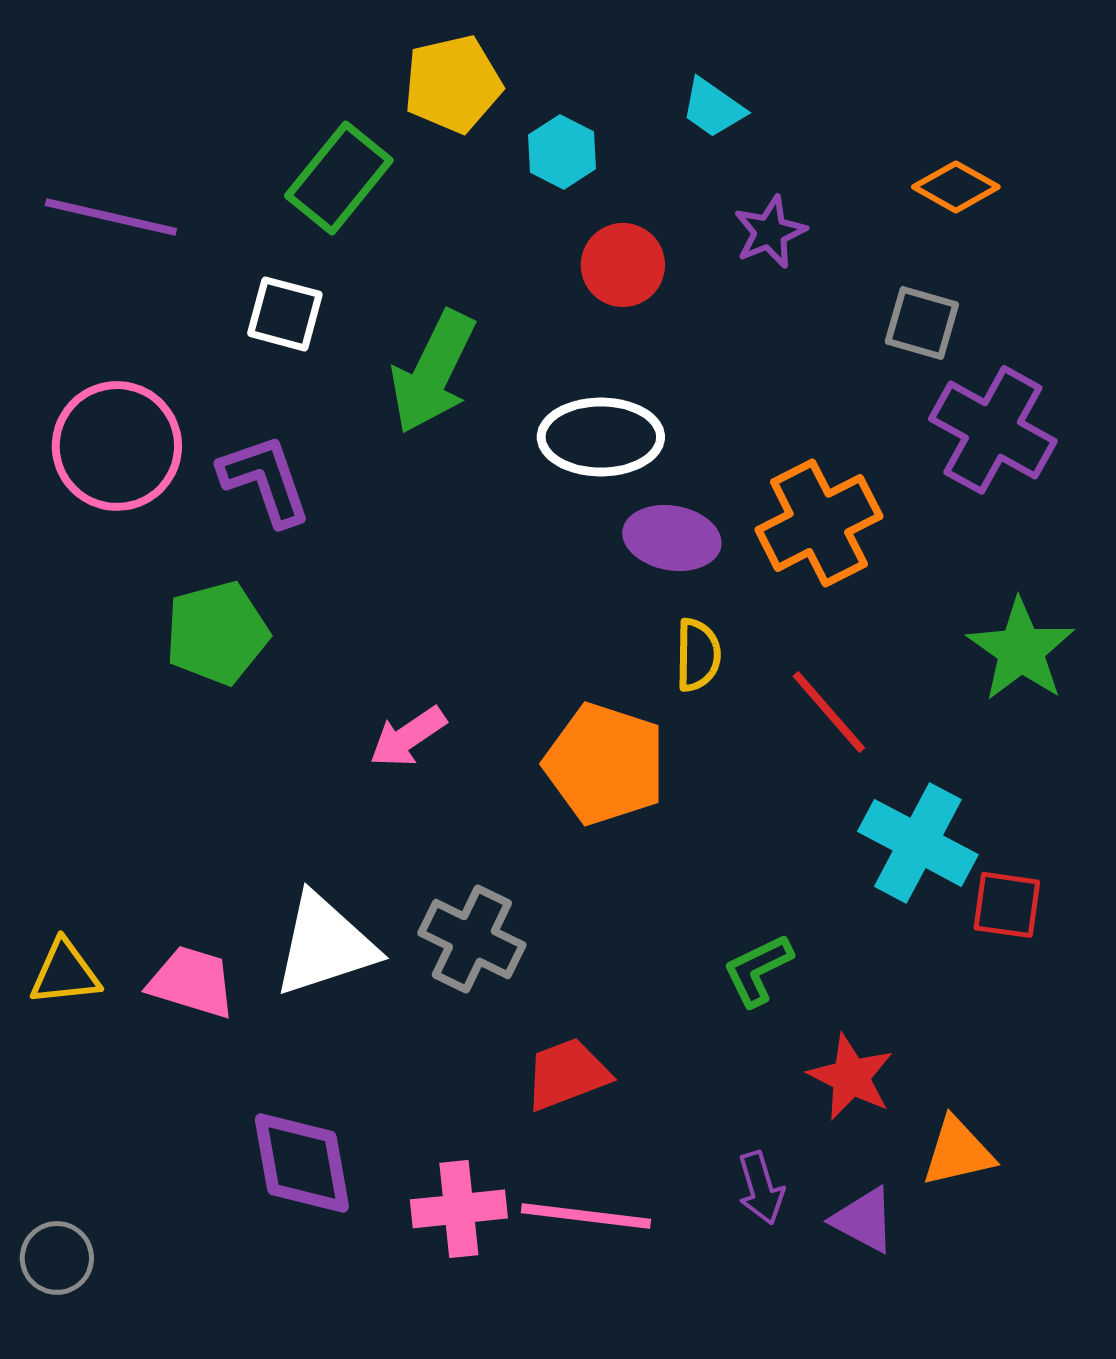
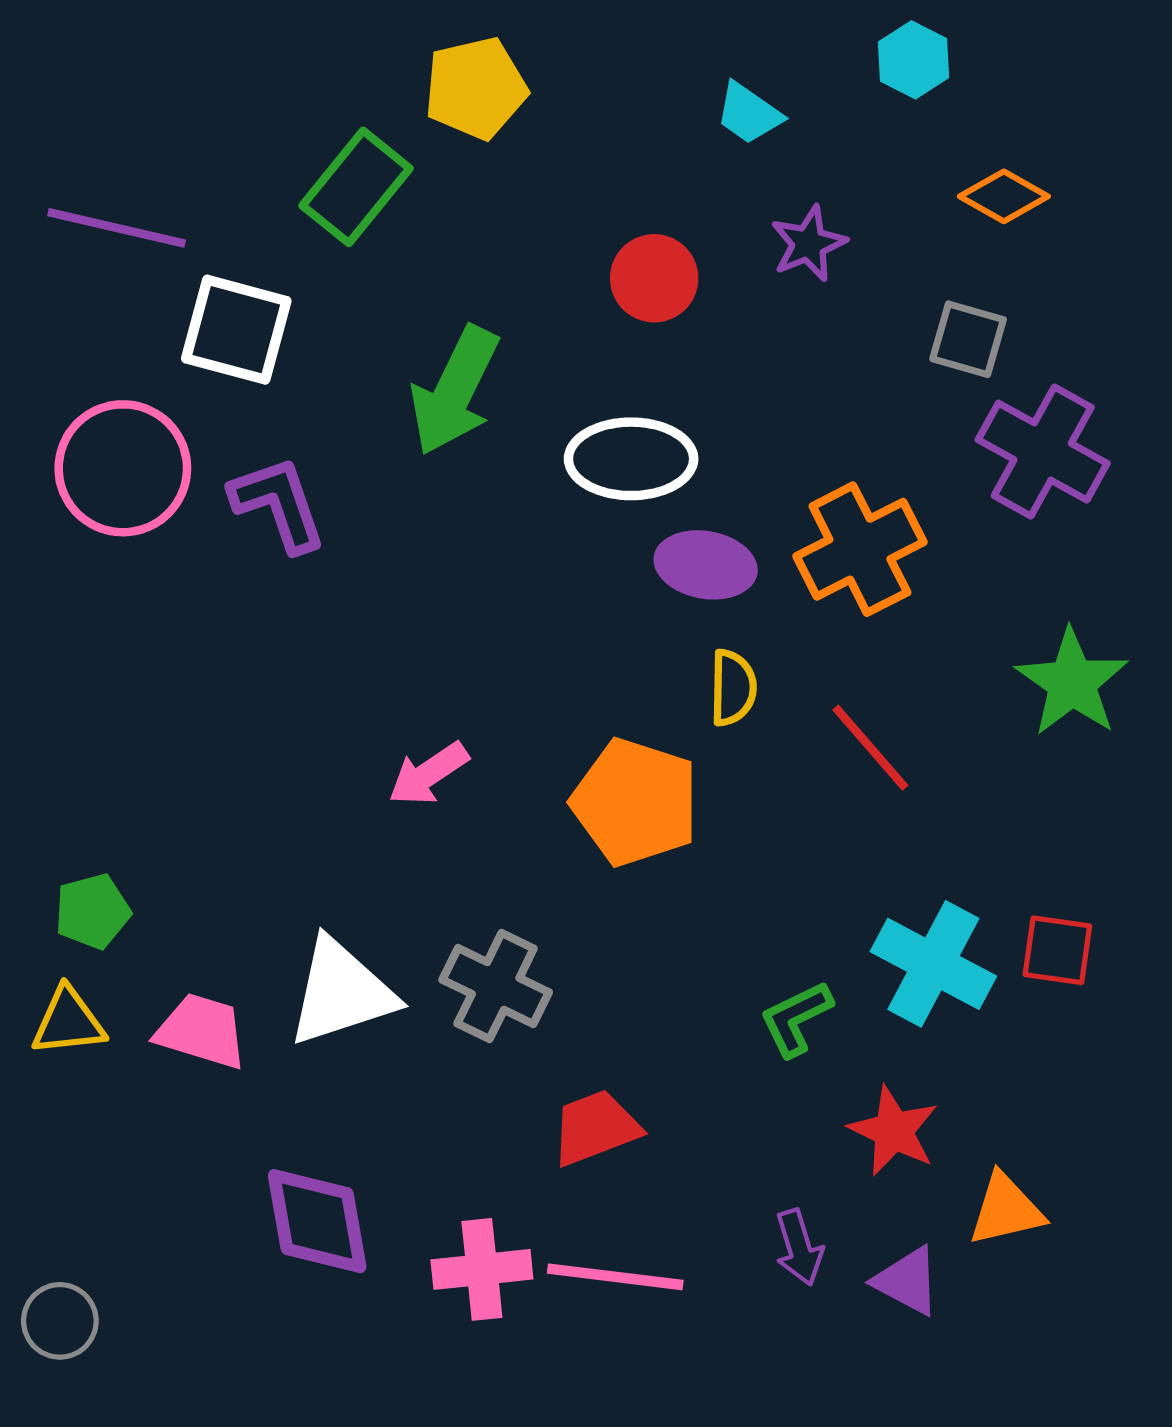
cyan hexagon: (562, 152) -> (913, 60), moved
white square: (285, 314) -> (236, 330), moved, size x1.4
green pentagon: (217, 633) -> (92, 911), moved, size x0.7
cyan cross: (918, 843) -> (933, 964), moved

